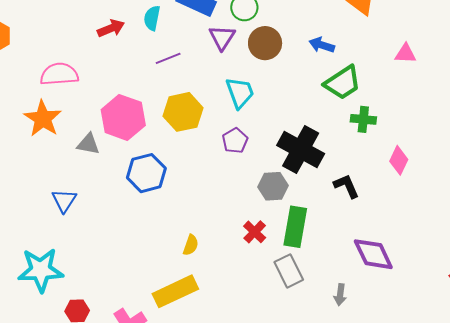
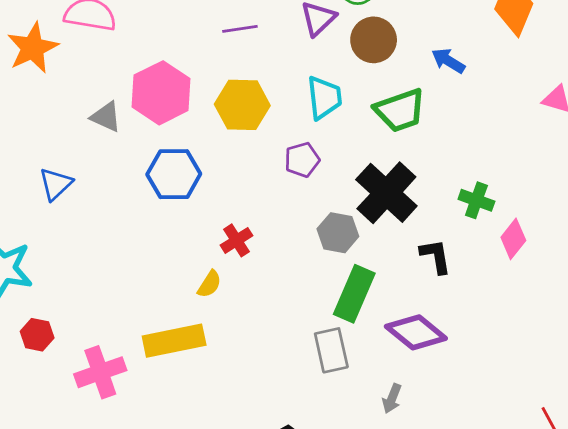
green trapezoid: (343, 83) -> (400, 110), moved
orange star: (43, 119) -> (33, 48), moved
green cross: (363, 119) -> (476, 200), moved
red cross: (255, 232) -> (236, 240), moved
purple diamond: (373, 254) -> (416, 332), moved, turned -39

